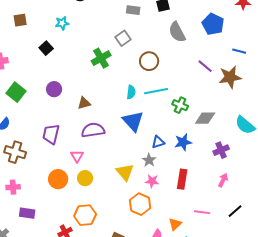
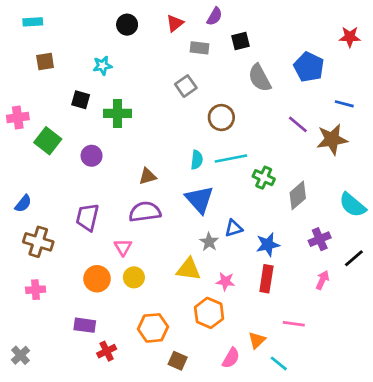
black square: (46, 48) -> (81, 100), turned -32
green cross: (101, 58) -> (118, 113), moved, turned 30
green square: (16, 92) -> (48, 141), moved
brown triangle: (84, 103) -> (148, 176), moved
gray diamond: (205, 118) -> (298, 195), turned -40
blue star: (183, 142) -> (268, 245), moved
gray star: (149, 160) -> (209, 242), moved
yellow triangle: (125, 172) -> (189, 269), turned -42
black line: (235, 211) -> (354, 258), moved
purple rectangle: (27, 213) -> (85, 325), moved
orange hexagon: (85, 215) -> (153, 328), moved

